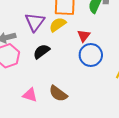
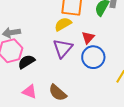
purple triangle: (35, 22) -> (63, 48), moved
black semicircle: (41, 51) -> (26, 62), moved

